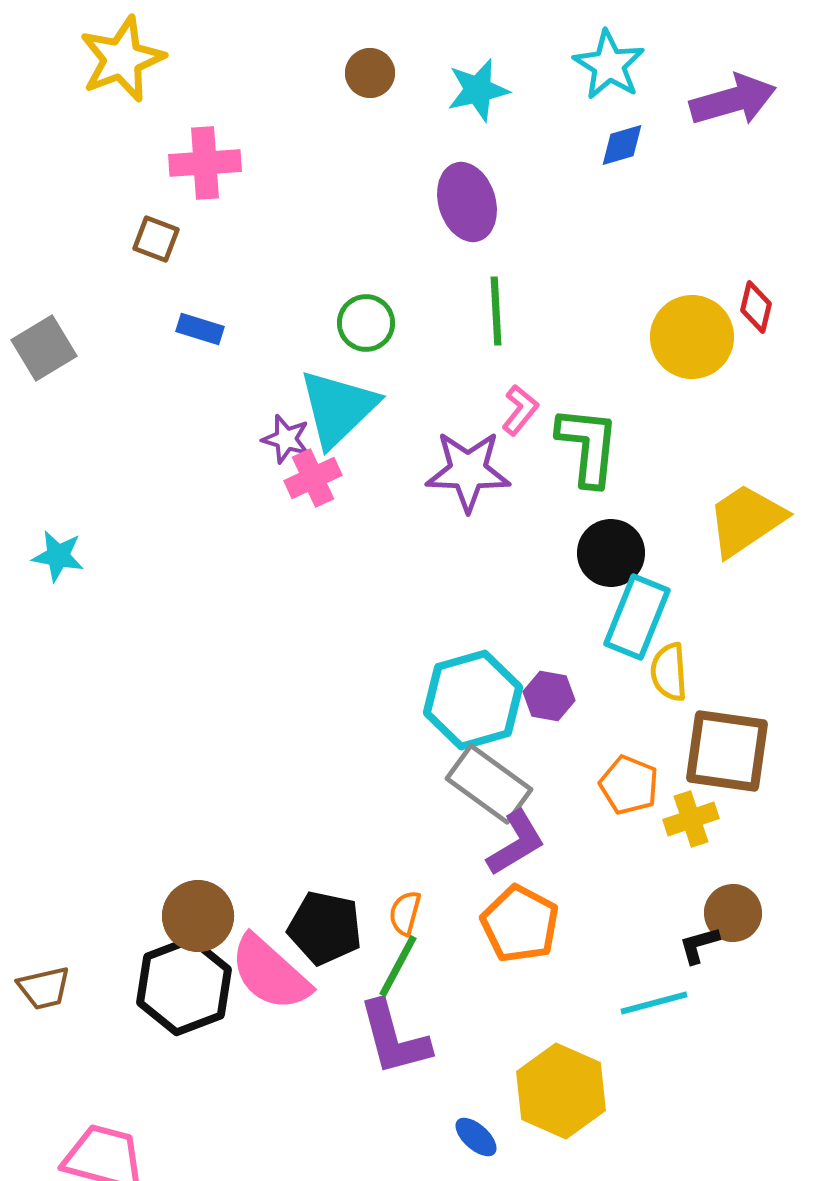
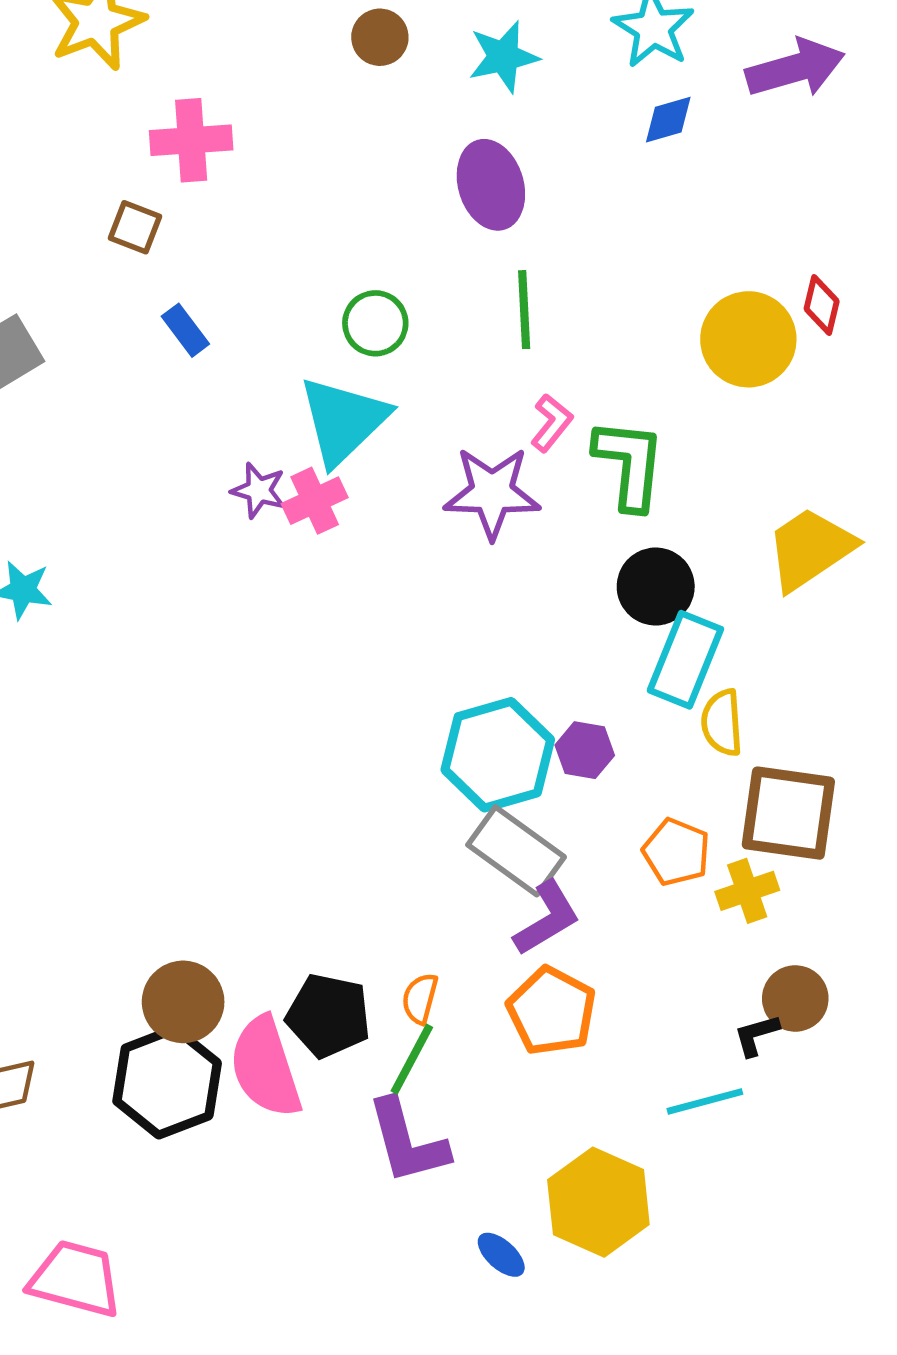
blue rectangle: (200, 329) -> (185, 330), turned 36
purple star: (286, 439) -> (259, 490), moved
pink semicircle: (270, 973) -> (265, 1067), turned 30

